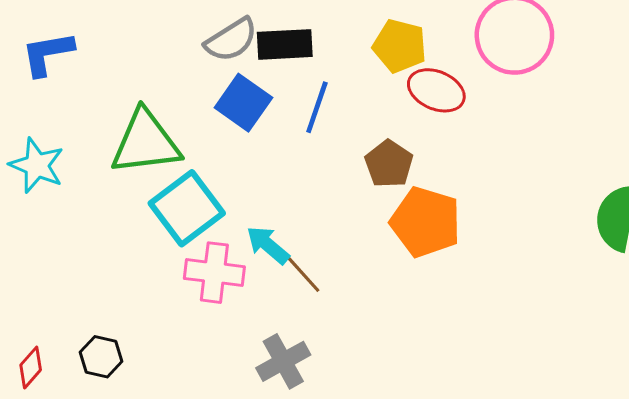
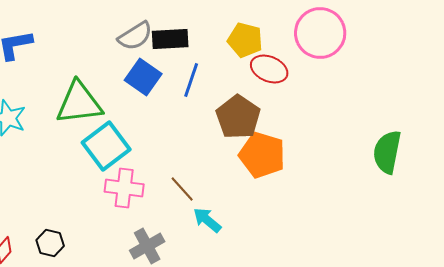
brown pentagon: (389, 164) -> (238, 117), size x1.4
cyan arrow: (268, 245) -> (207, 220), moved
gray cross: (283, 361) -> (147, 246), moved

